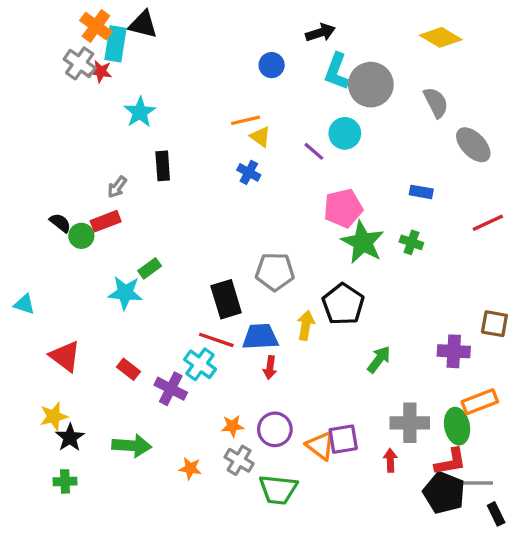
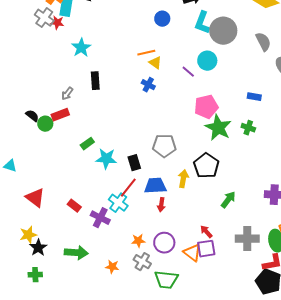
cyan star: (125, 293) -> (106, 159), moved
black rectangle: (226, 299) -> (134, 163), size x0.7
red line: (216, 340) -> (128, 188), turned -70
red arrow: (390, 460) -> (206, 232), moved, turned -40

